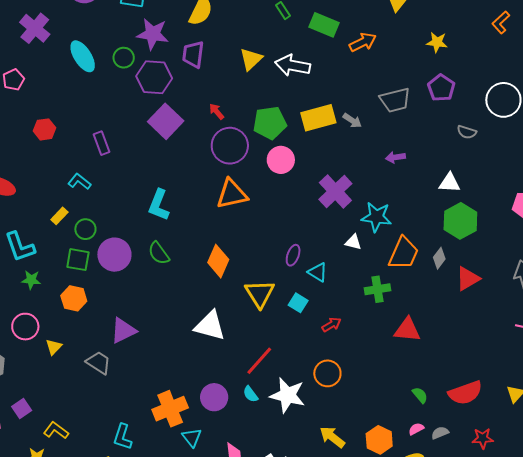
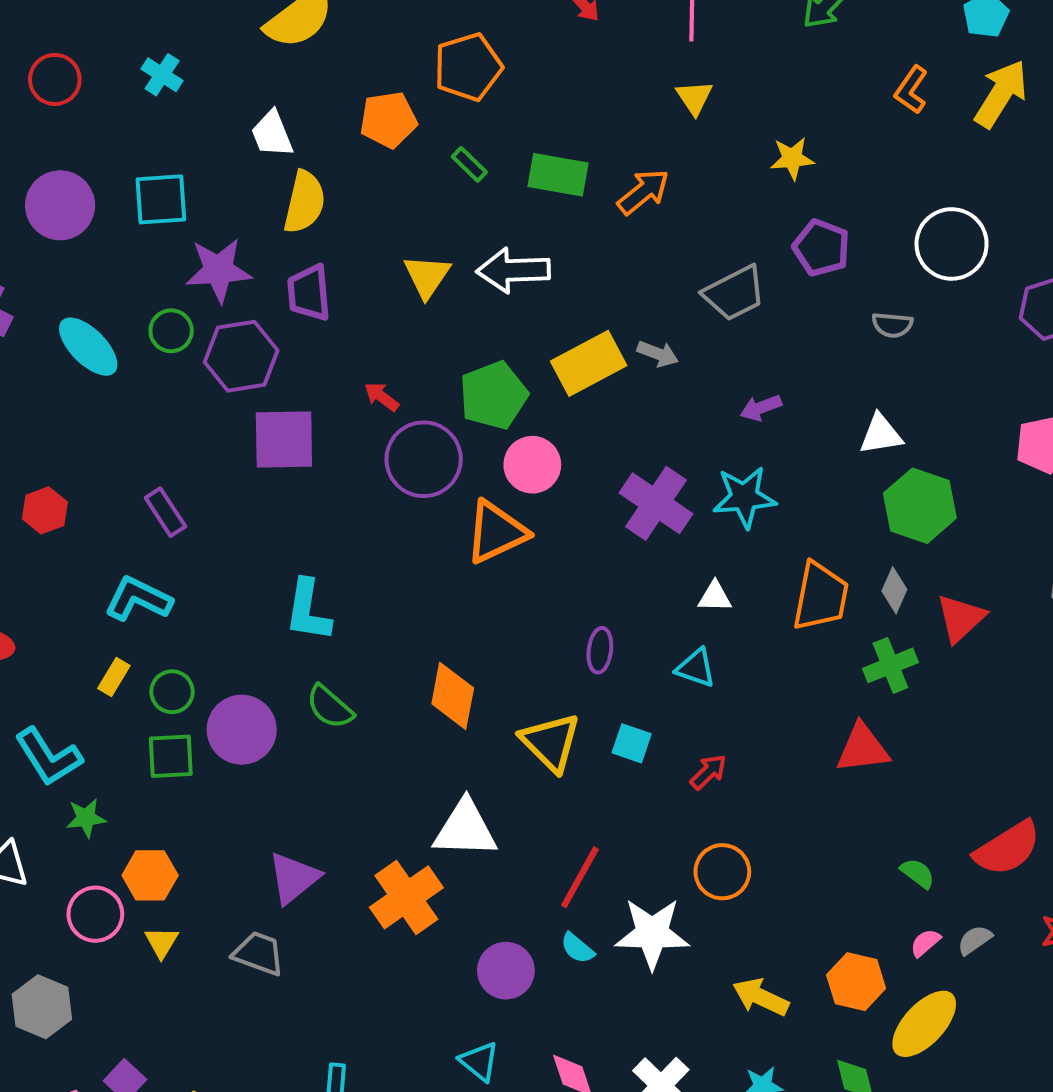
purple square: (166, 121) -> (284, 439), turned -32
cyan L-shape: (79, 181) -> (138, 599), size x1.4
orange triangle: (232, 194) -> (496, 532), moved
cyan star: (376, 217) -> (744, 497), moved
cyan triangle: (318, 272) -> (696, 668), moved
green cross: (378, 289) -> (890, 665), moved
orange hexagon: (74, 298) -> (150, 875), moved
orange cross: (170, 409) -> (406, 897), moved

